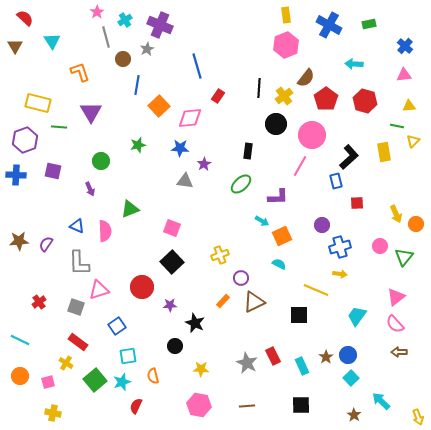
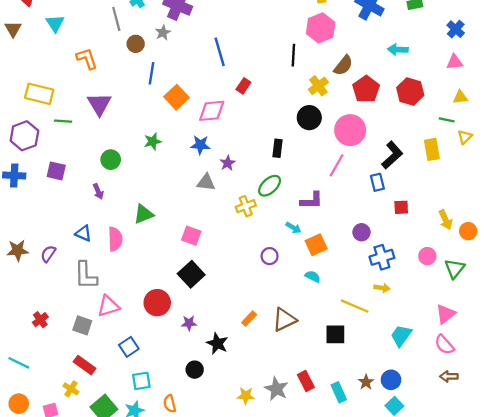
black line: (259, 88) -> (293, 55), moved
yellow cross: (220, 255) -> (246, 206), moved
purple circle: (241, 278) -> (270, 256), moved
yellow star: (201, 369) -> (246, 396), moved

